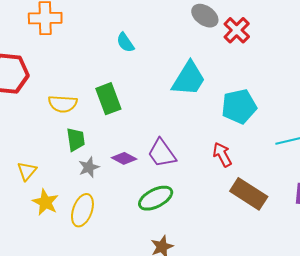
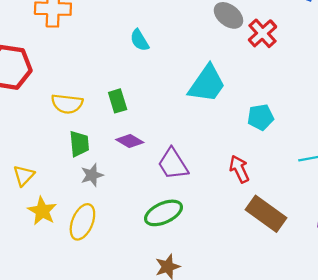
green rectangle: (108, 99) -> (118, 101), size x0.7
cyan pentagon: (239, 106) -> (261, 117), size x0.7
purple diamond: (124, 158) -> (130, 141), moved

